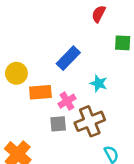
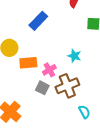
blue rectangle: (68, 58) -> (38, 21), moved
gray square: (58, 124) -> (42, 88), turned 32

